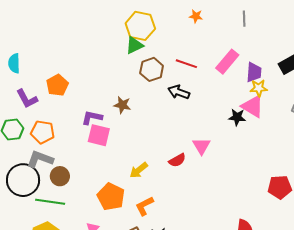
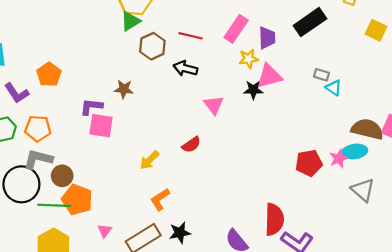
yellow star: (259, 88) -> (249, 59), moved
pink triangle: (253, 106) -> (269, 76), turned -40
pink triangle: (202, 146) -> (214, 105), moved
orange pentagon: (111, 197) -> (77, 200), moved

